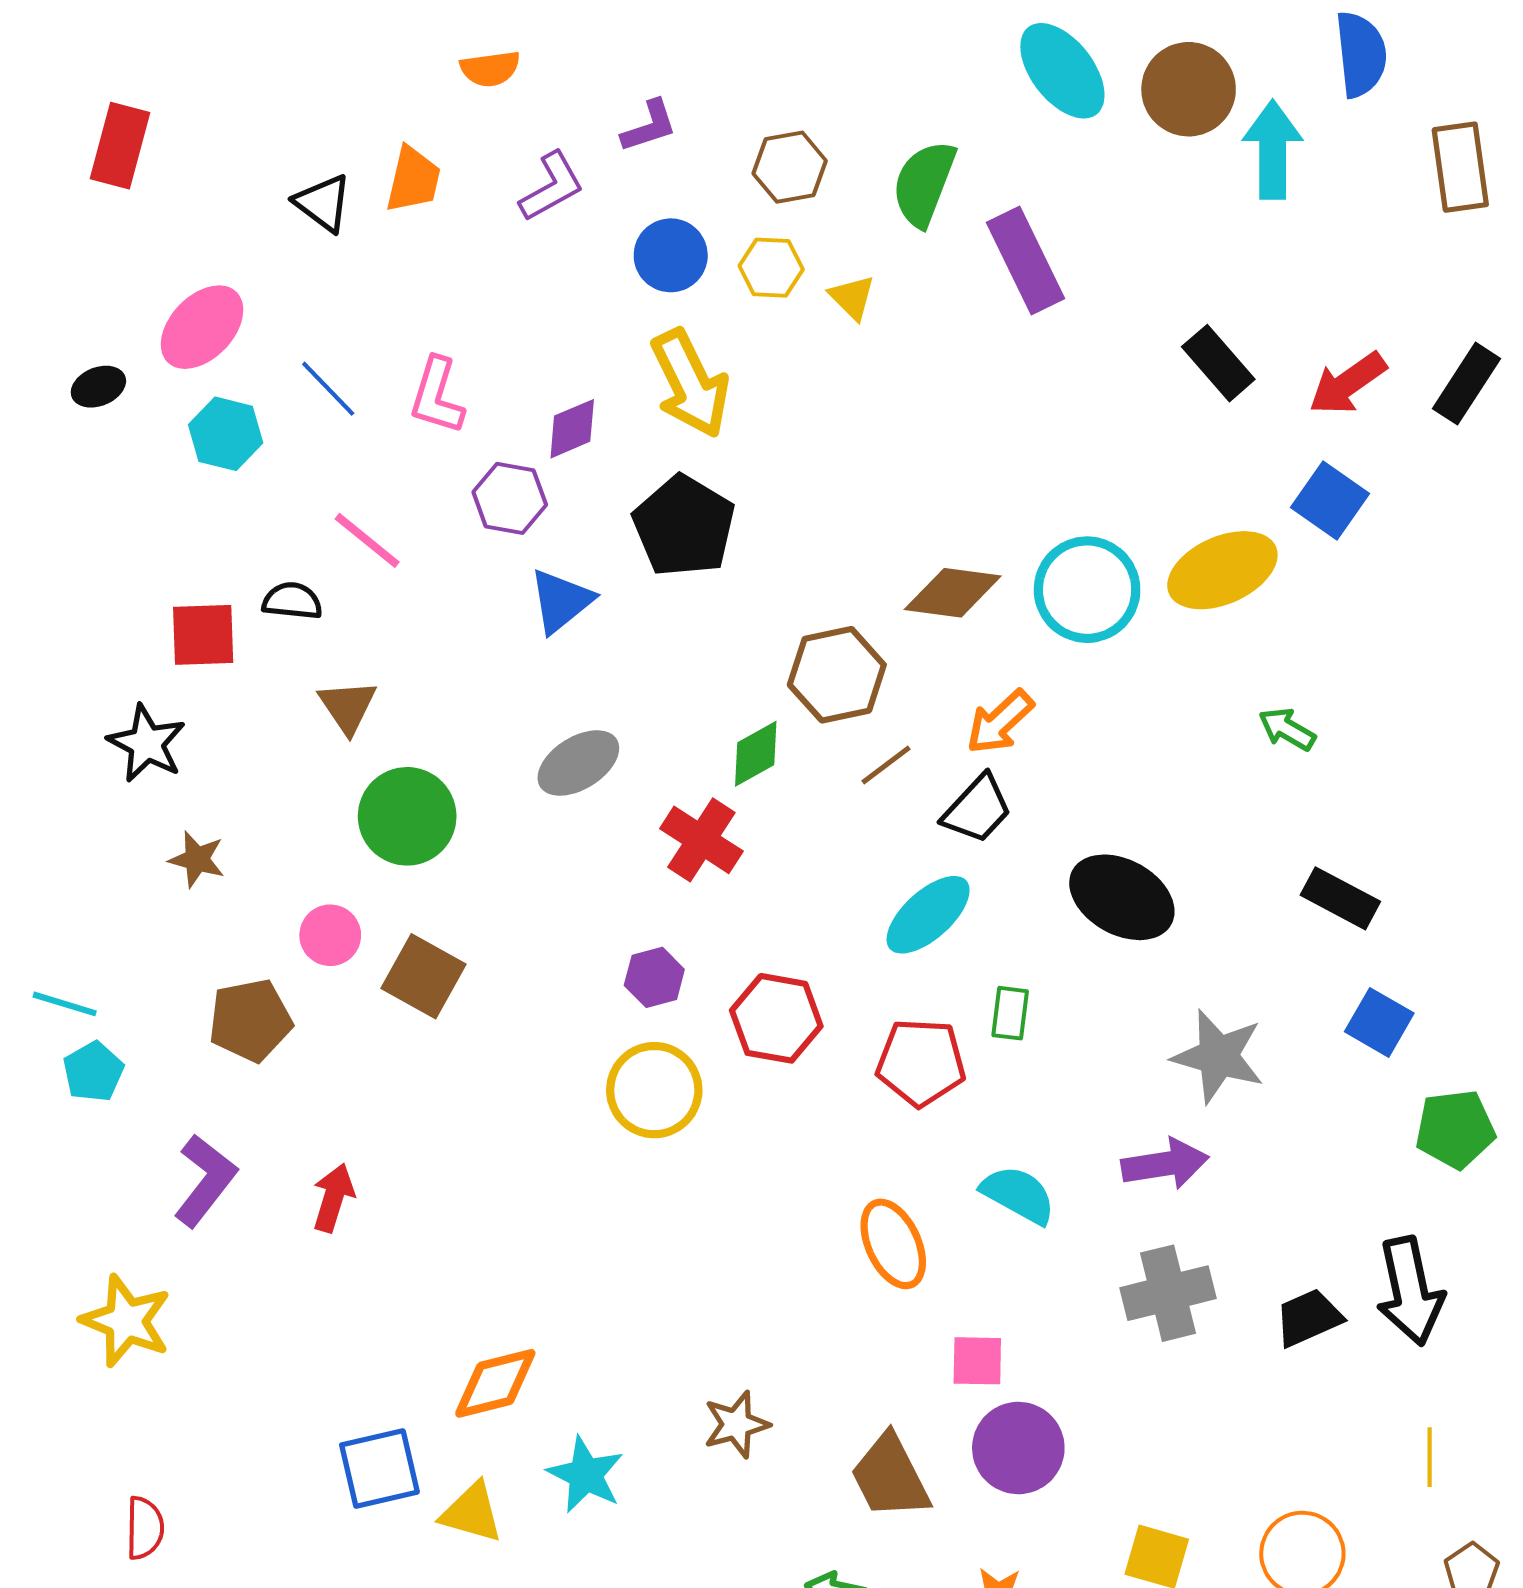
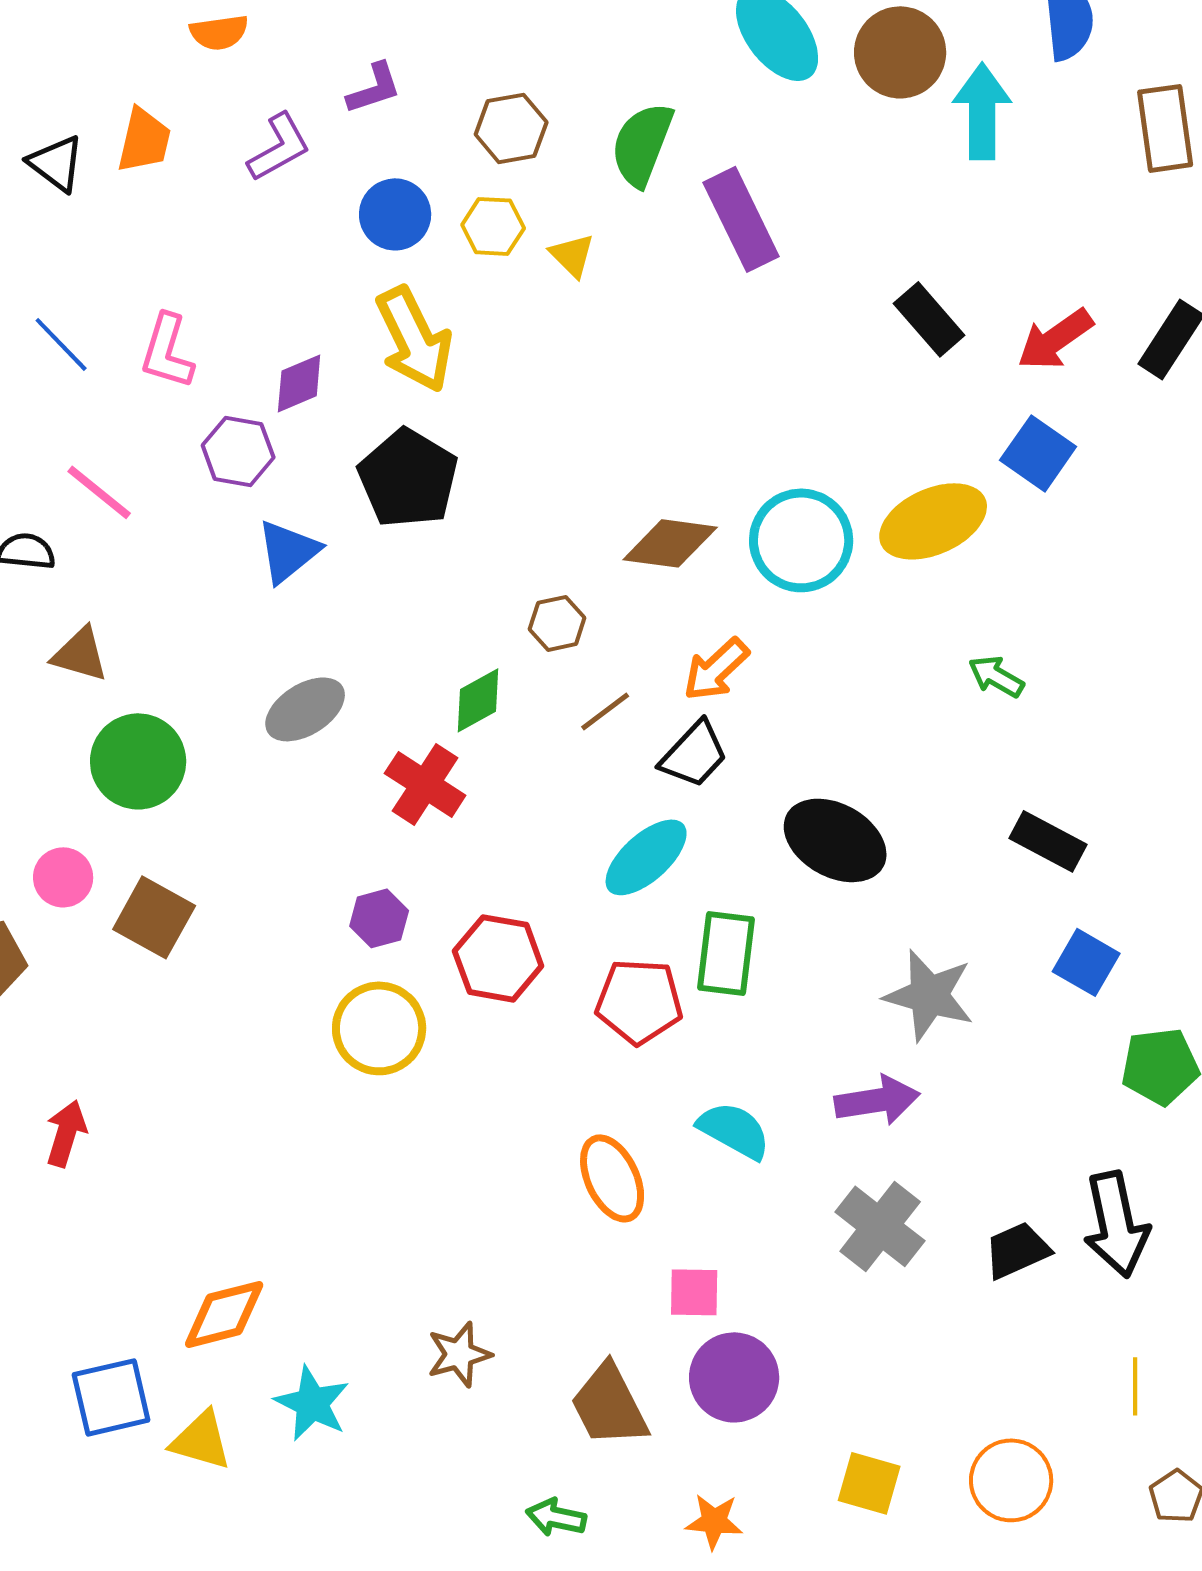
brown hexagon: (837, 675) -> (557, 623), size x0.6
brown triangle: (348, 707) -> (80, 654), turned -40
green rectangle: (1010, 1013) -> (726, 953), size x1.6
gray cross: (1168, 1293) -> (880, 1226), turned -38

